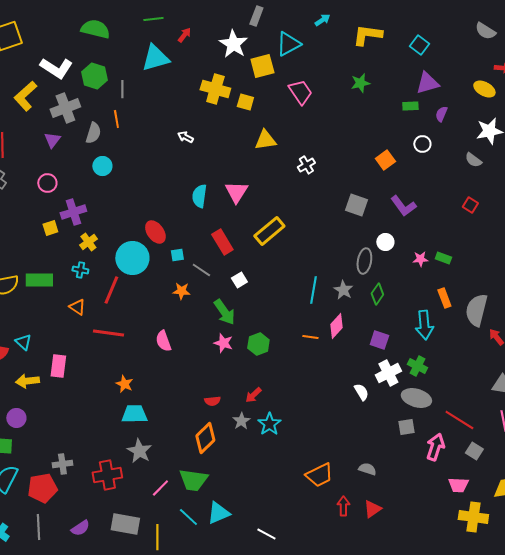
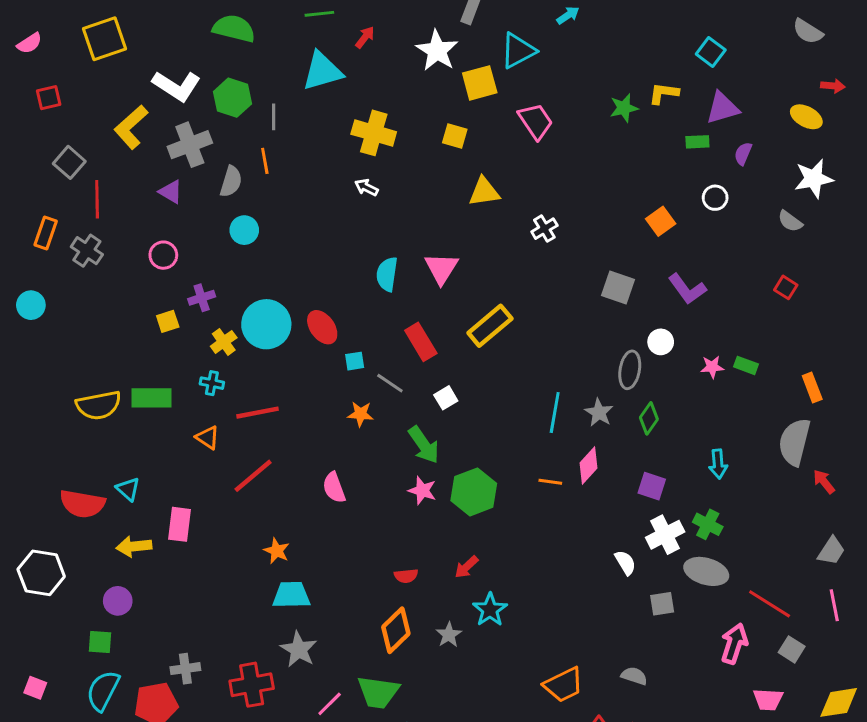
yellow L-shape: (367, 35) -> (664, 93), moved, size x0.7
yellow cross: (215, 89) -> (374, 133), moved
purple triangle: (52, 140) -> (171, 192), turned -36
purple cross: (73, 212) -> (202, 298), size x0.7
cyan circle: (132, 258) -> (266, 324), moved
red line: (111, 290) -> (257, 413), turned 56
orange rectangle: (444, 298) -> (812, 388), moved
cyan arrow: (424, 325) -> (718, 464), size x0.7
red line: (108, 333) -> (253, 476), turned -48
green hexagon: (258, 344) -> (474, 492), size x1.4
gray star: (241, 421) -> (449, 635), moved
gray square: (406, 427) -> (662, 604), moved

